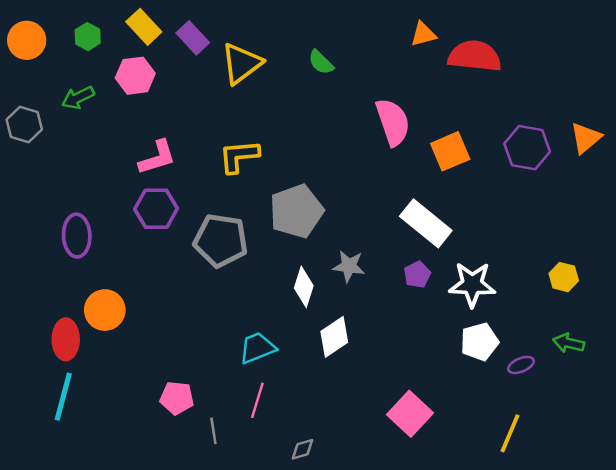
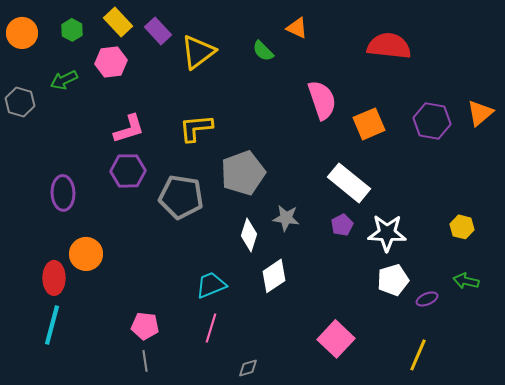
orange triangle: (423, 34) -> (297, 28), moved, turned 40
gray line: (213, 431) -> (145, 361), moved

